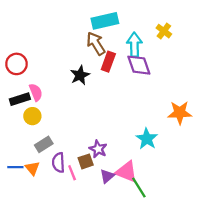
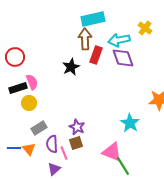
brown arrow: (96, 44) -> (85, 39), turned 30
cyan arrow: (134, 45) -> (119, 40), turned -100
purple star: (98, 149) -> (77, 127), moved
purple triangle: (107, 176) -> (54, 169), moved

